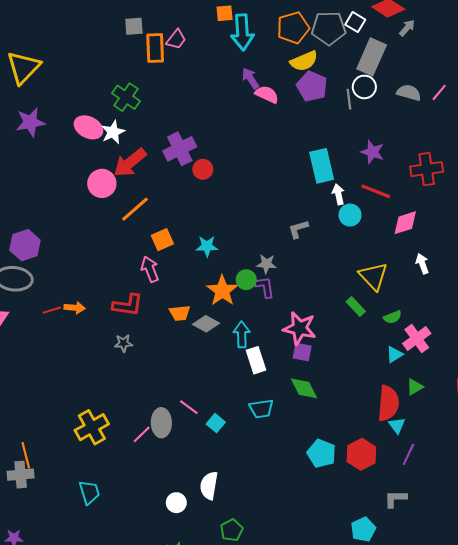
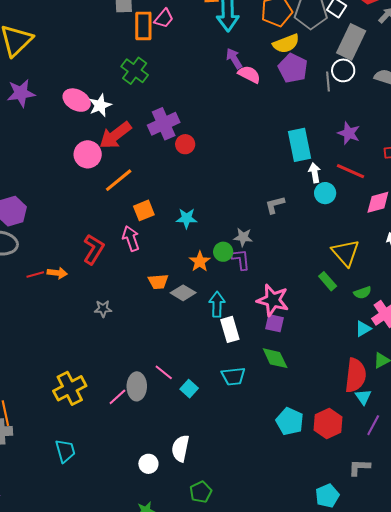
green cross: (126, 97) -> (135, 71), moved
orange star: (222, 291) -> (200, 261), size x0.7
red L-shape: (128, 305) -> (94, 249), moved, turned -68

